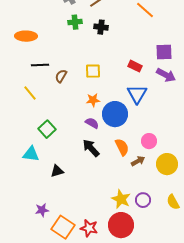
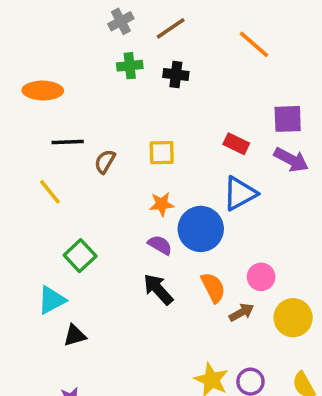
blue triangle: (137, 94) -> (240, 193), turned 30
cyan triangle: (31, 154) -> (52, 300), turned -36
black triangle: (57, 171) -> (75, 335), moved

